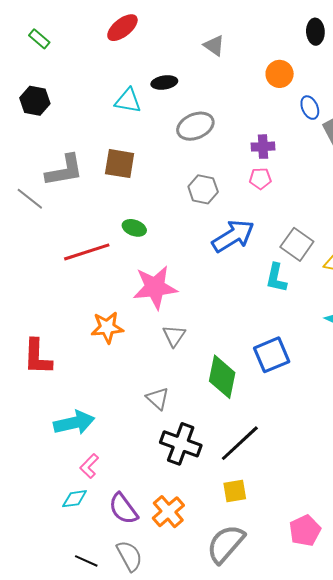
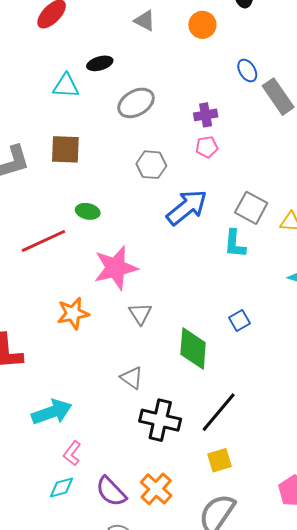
orange circle: (280, 74) -> (202, 25), moved
blue square: (272, 355) -> (240, 321), size x0.6

